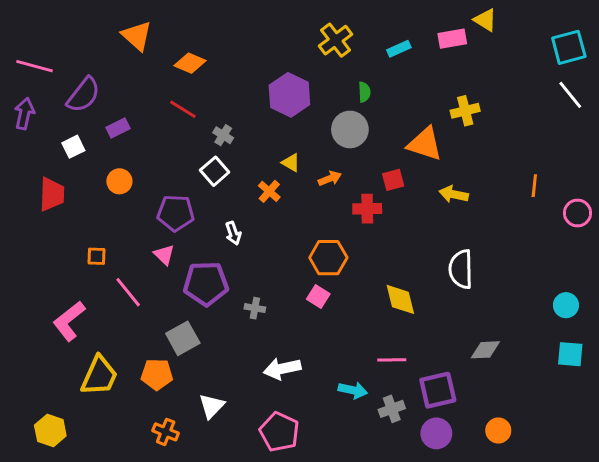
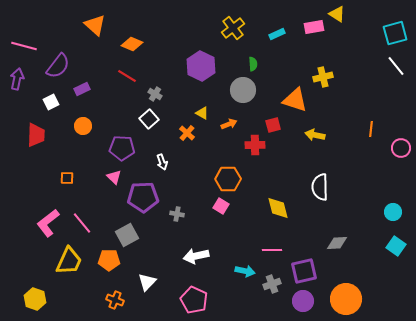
pink line: (128, 292) -> (82, 223), moved
cyan square: (570, 354) -> (396, 246), turned 30
orange circle: (498, 430) -> (346, 299), size x1.8

